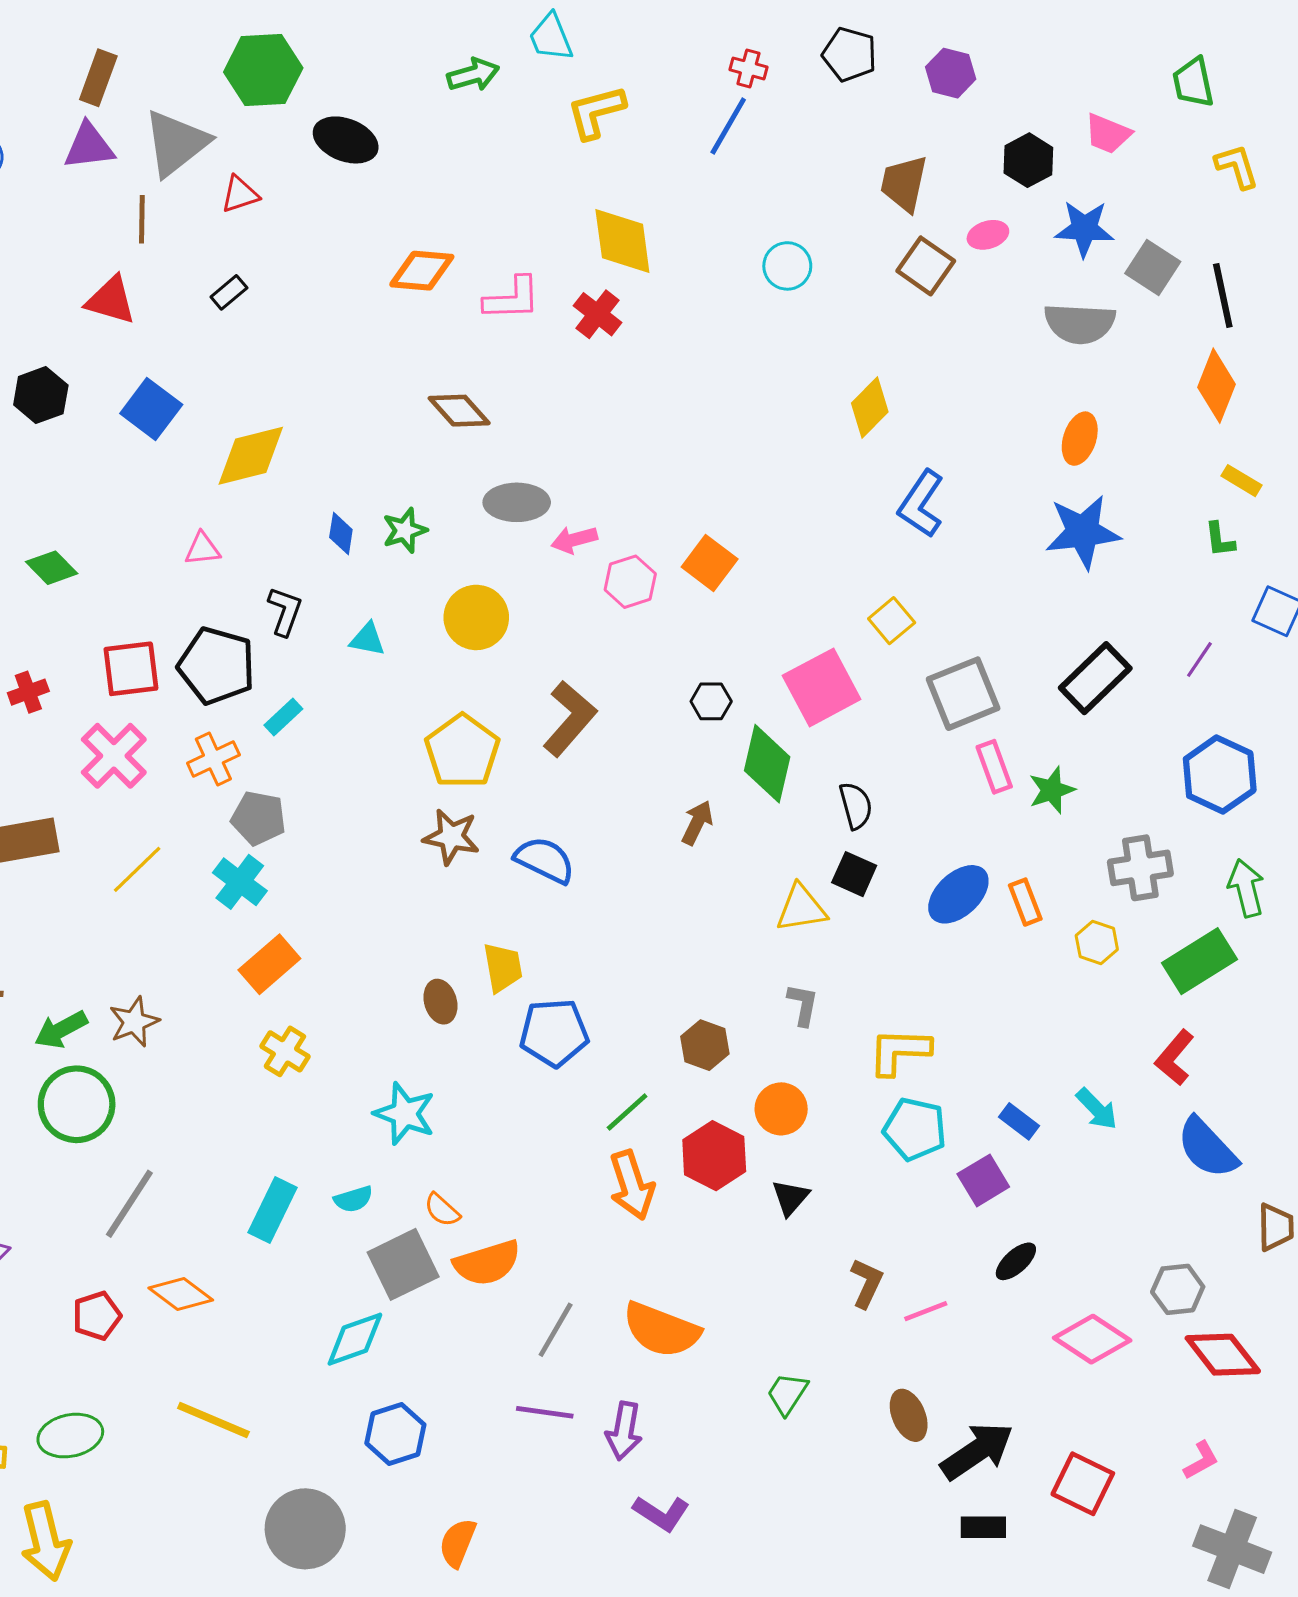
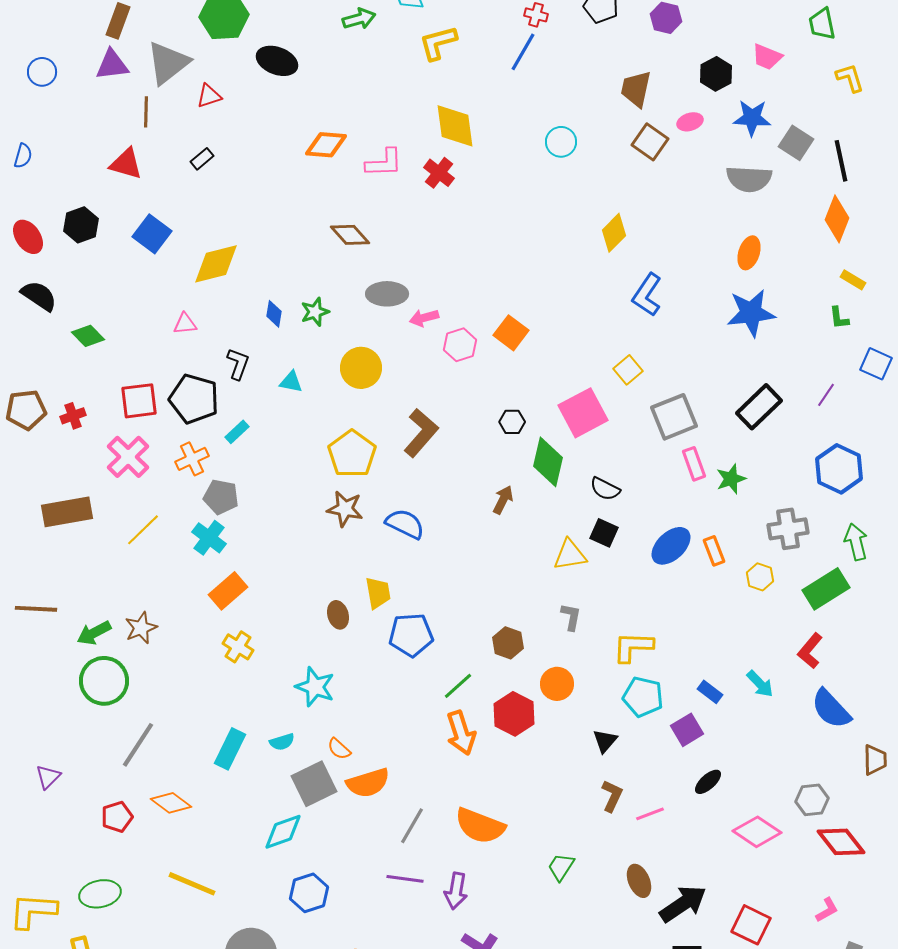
black semicircle: (856, 806) -> (605, 489), turned 132
black triangle: (790, 1198) -> (605, 741), moved

